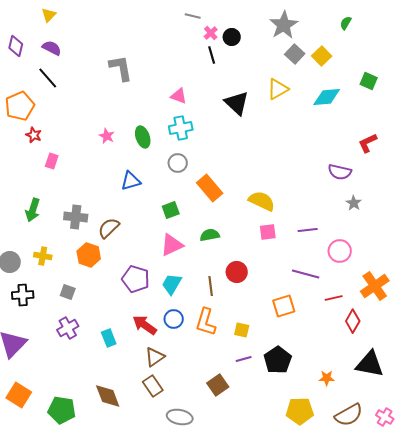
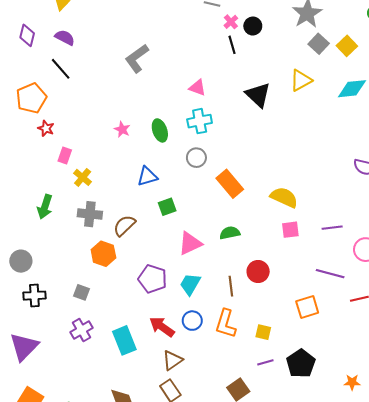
gray L-shape: (121, 68) -> (137, 58), turned -116
green square: (171, 210) -> (167, 207), moved
yellow cross: (43, 256) -> (83, 177), moved, turned 30
cyan rectangle: (109, 338) -> (124, 340), size x1.5

